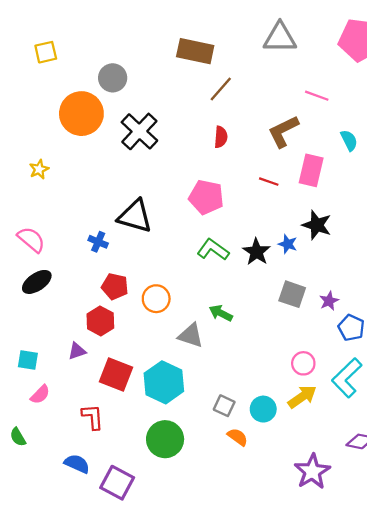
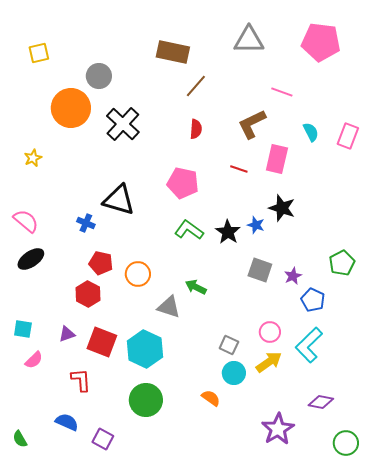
purple triangle: (77, 351) -> (67, 334), moved
gray square: (224, 406) -> (229, 345), moved
green semicircle: (18, 437) -> (20, 439), moved
purple square: (117, 483) -> (103, 439), size x0.7

